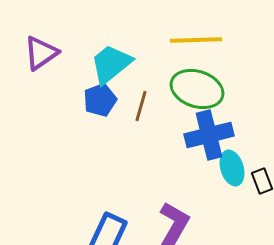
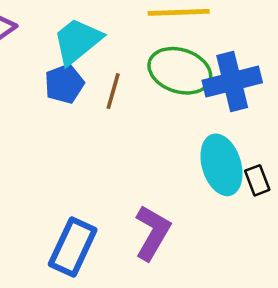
blue cross: (209, 135) -> (232, 81), moved
cyan ellipse: (232, 168) -> (221, 165), size x1.4

